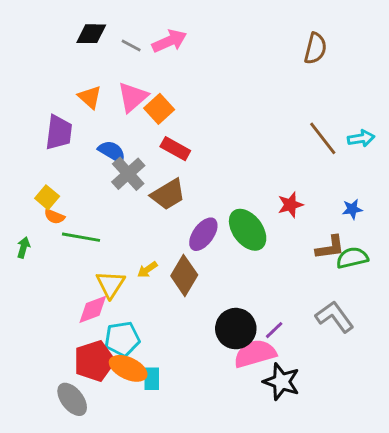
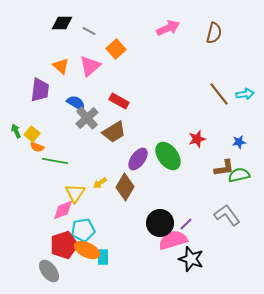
pink arrow: (169, 41) -> (168, 28), moved
orange square: (159, 109) -> (116, 49), moved
green arrow: (23, 247) -> (16, 131), moved, turned -40

